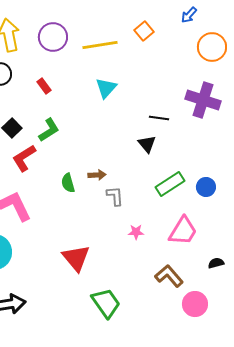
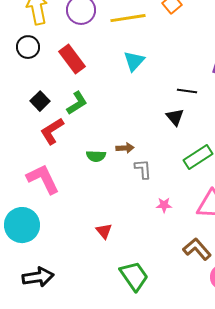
red rectangle: (44, 86) -> (72, 59), size x1.8
green semicircle: (68, 183) -> (96, 156), turned -72
red triangle: (76, 258) -> (104, 231), size x0.6

